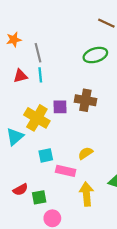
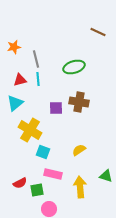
green ellipse: (95, 55) -> (74, 67), moved
yellow cross: (37, 118) -> (30, 130), moved
cyan triangle: (15, 137) -> (15, 103), moved
cyan square: (46, 155) -> (43, 152), turned 32
pink rectangle: (66, 171) -> (53, 174), moved

